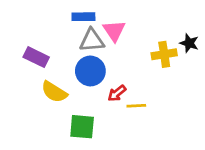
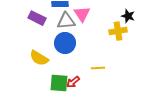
black star: (189, 43) -> (128, 16), moved
purple rectangle: (36, 57) -> (37, 18), moved
red arrow: (117, 93) -> (73, 82), moved

